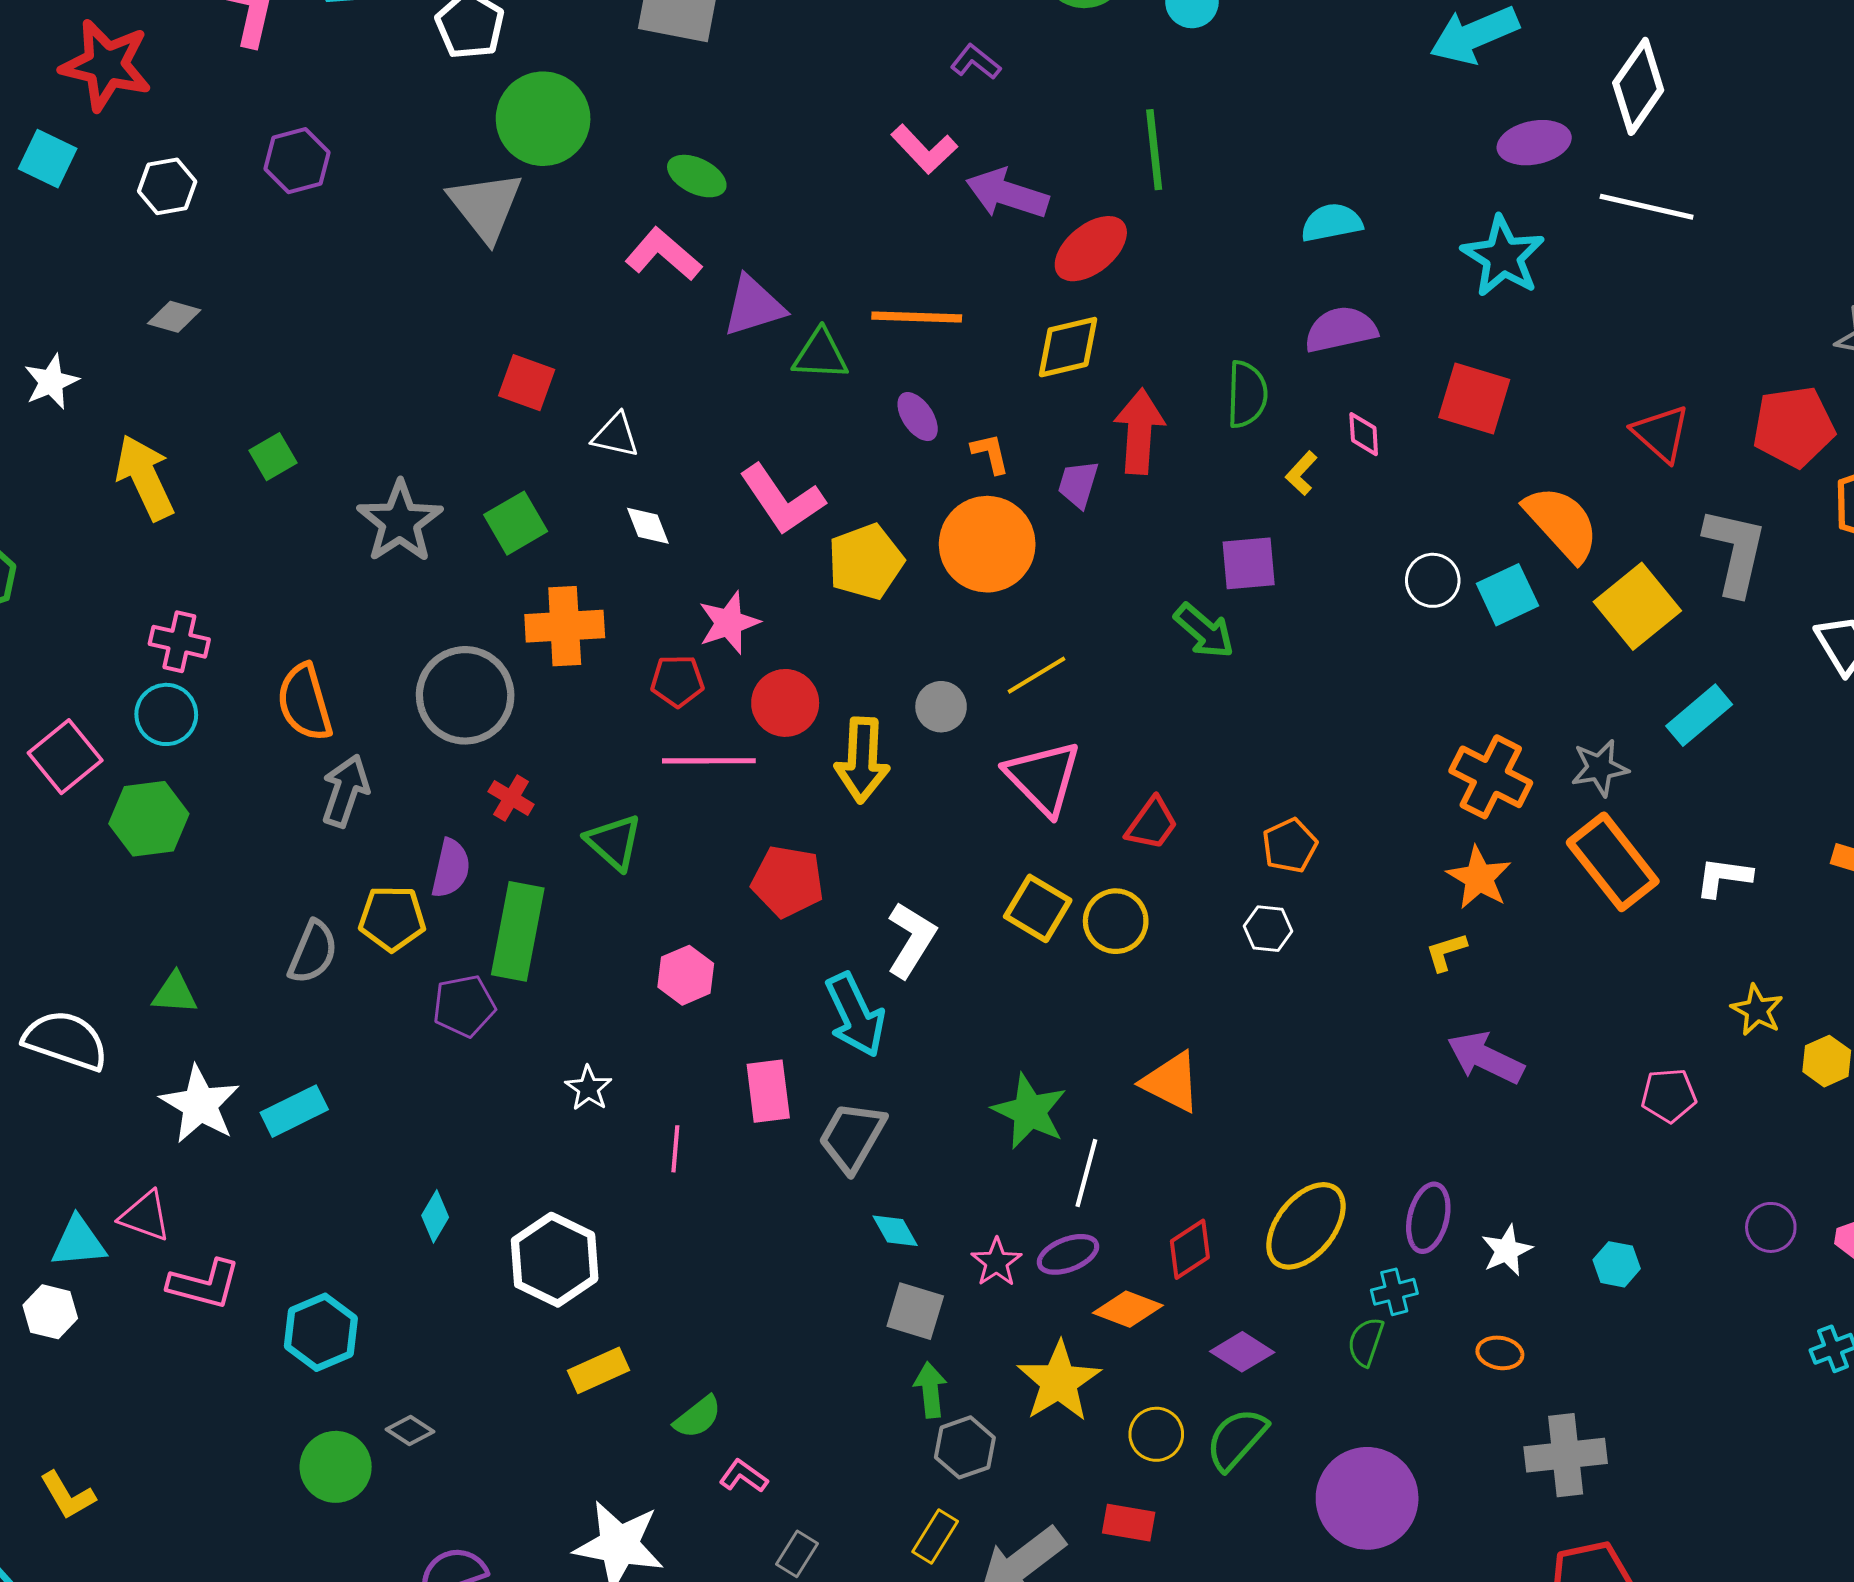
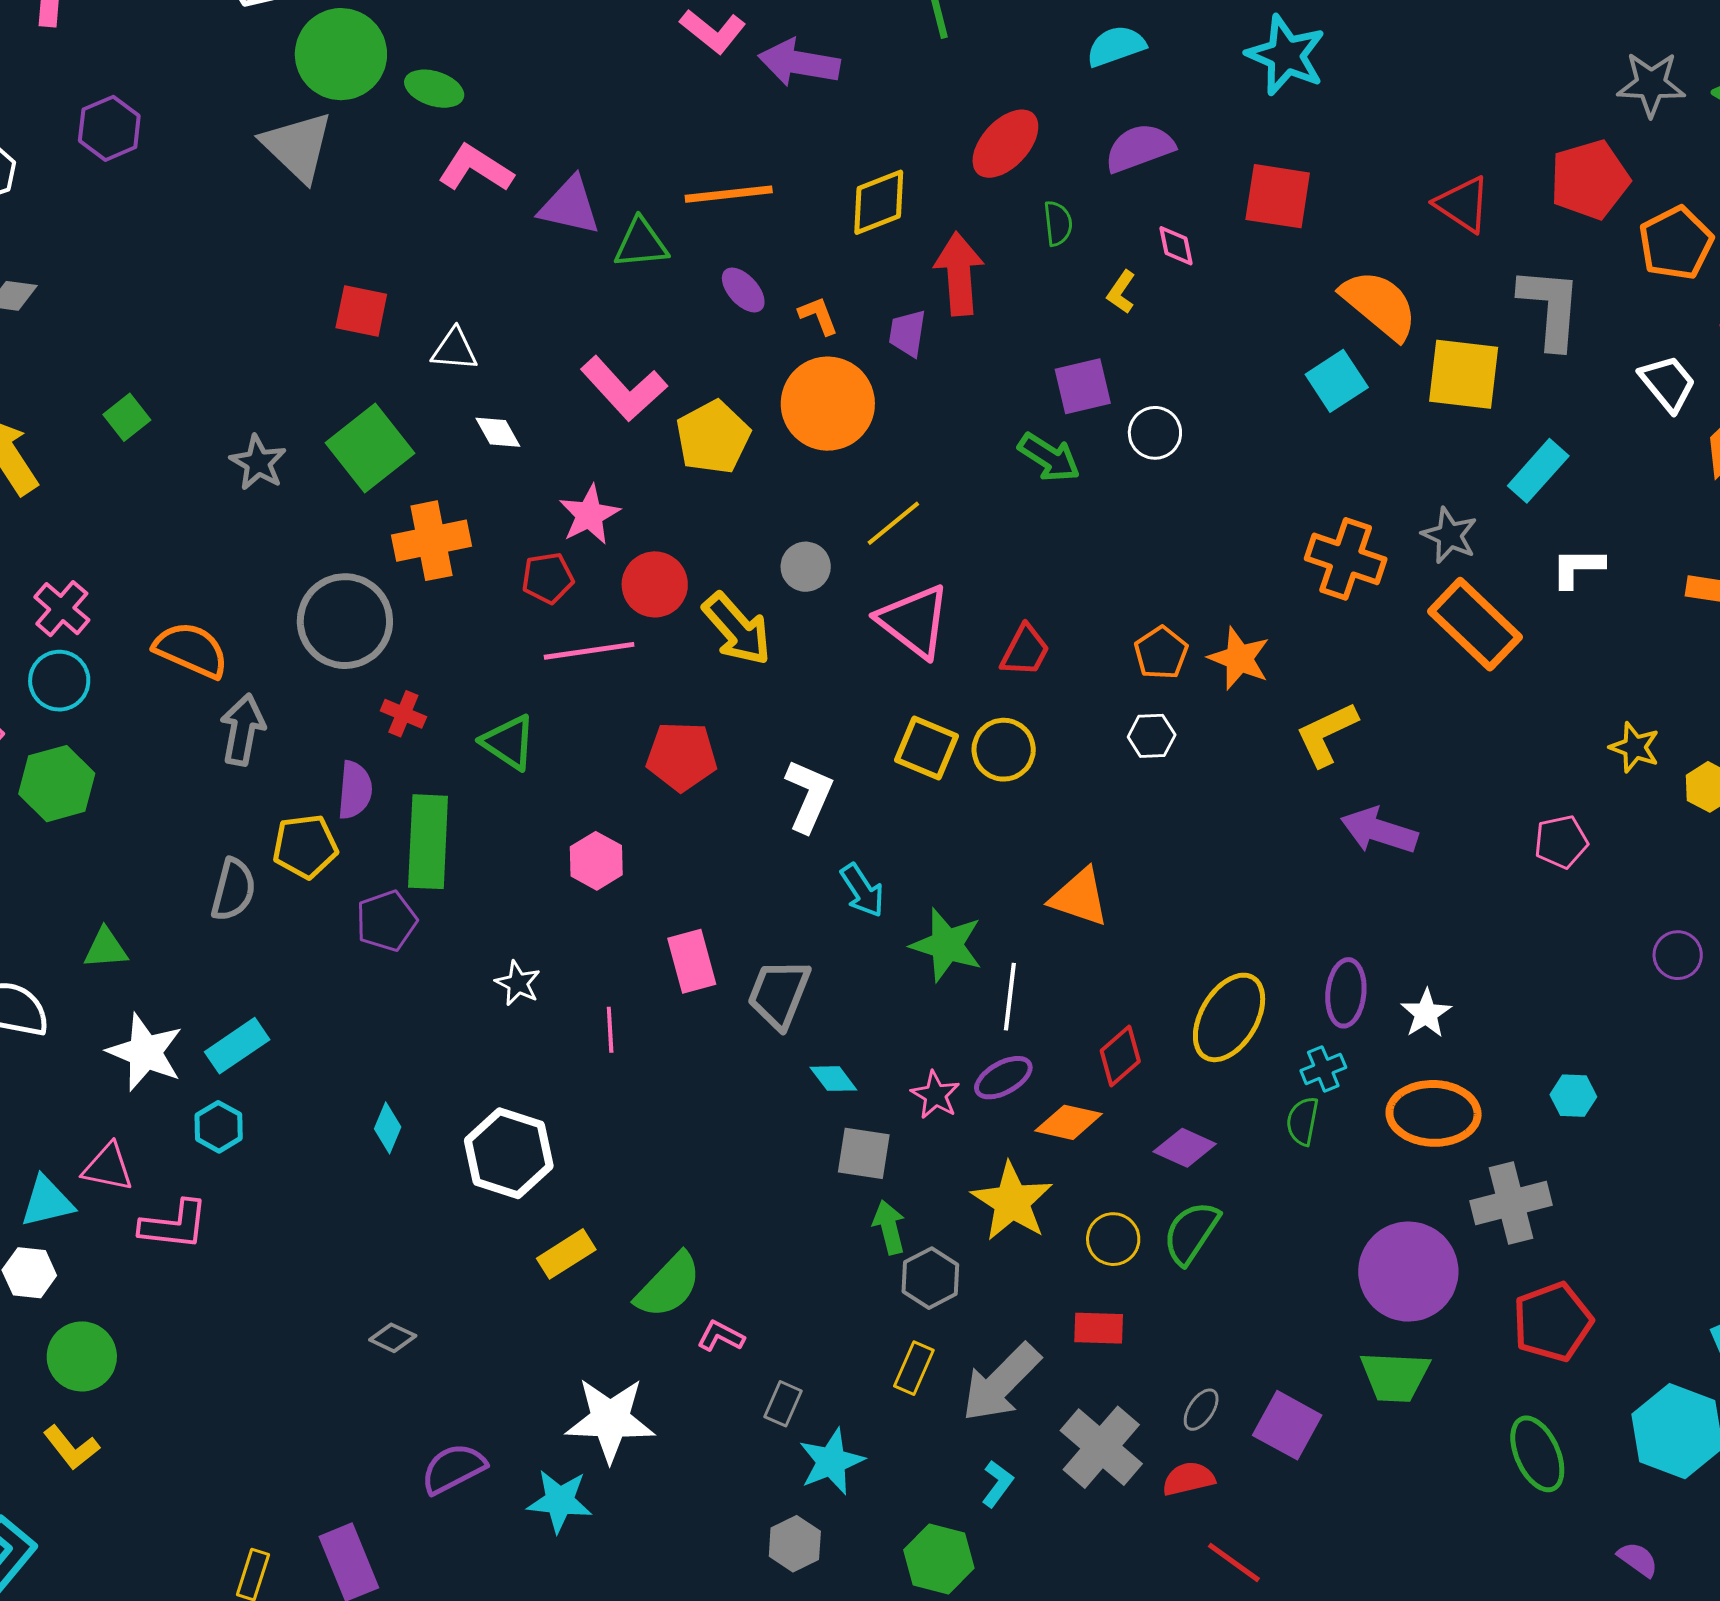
green ellipse: (697, 176) -> (434, 89), moved
red ellipse: (1091, 249) -> (1005, 144), moved
purple triangle: (754, 306) -> (570, 206), turned 38
green semicircle: (1247, 394) -> (1058, 223), size x0.7
gray star: (400, 522) -> (258, 463), size x0.7
green square: (516, 523) -> (370, 448), size x1.4
white circle: (1433, 580) -> (1155, 433), moved
yellow square: (1637, 606) -> (1464, 374), turned -36
pink cross: (179, 642) -> (62, 609), turned 36
orange semicircle: (305, 702) -> (191, 650), turned 138
yellow arrow: (862, 760) -> (737, 629), turned -36
gray star: (1600, 768) -> (1449, 535), turned -30
white L-shape: (1724, 877) -> (1578, 568), moved
orange star: (1479, 878) -> (1239, 658), moved
yellow L-shape: (1446, 952) -> (1327, 734), size x1.6
cyan arrow: (855, 1015) -> (862, 890), moved, size x0.7
cyan hexagon: (1617, 1264) -> (1573, 1096), moved
cyan hexagon: (321, 1332) -> (219, 1127), moved, size x0.7
orange ellipse: (1500, 1353) -> (1434, 1113), size x2.0
green semicircle: (698, 1417) -> (668, 1285), size x1.5
green circle: (336, 1467) -> (82, 1356), moved
purple circle: (1367, 1498) -> (1408, 1272), moved

